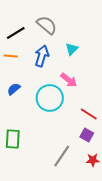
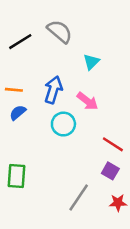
orange line: (11, 56) -> (14, 90), moved
blue arrow: (42, 56) -> (53, 90), moved
cyan circle: (50, 98) -> (63, 124), size x0.7

